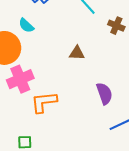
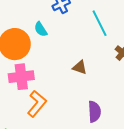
orange L-shape: (44, 102) -> (37, 104), turned 120

